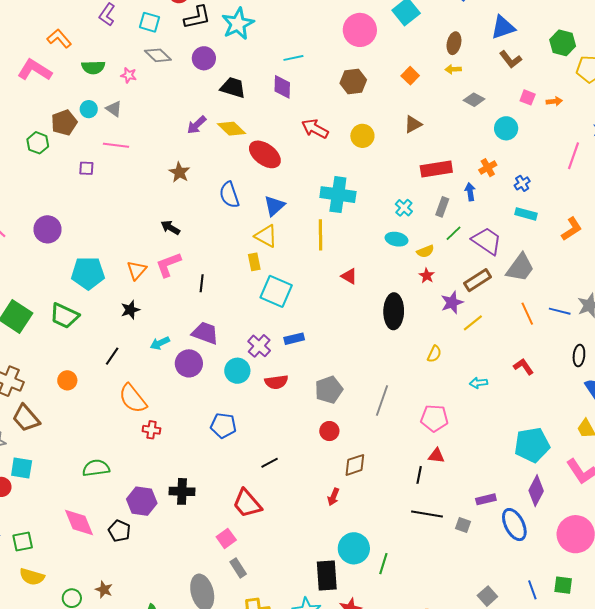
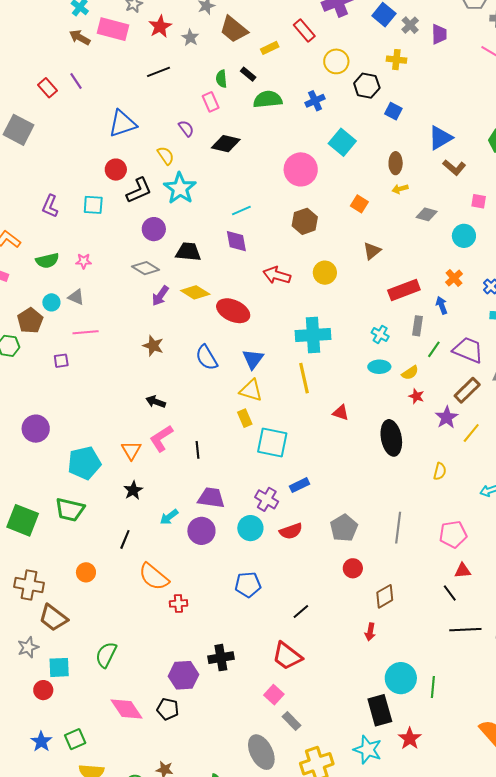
gray diamond: (158, 55) -> (146, 268), moved
green semicircle: (96, 468) -> (106, 655), moved, turned -44
black line: (419, 475) -> (450, 593), turned -36

